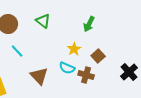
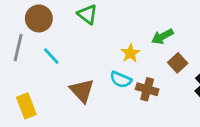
green arrow: (89, 24) -> (162, 37), moved, turned 35
brown square: (98, 56) -> (178, 63), moved

